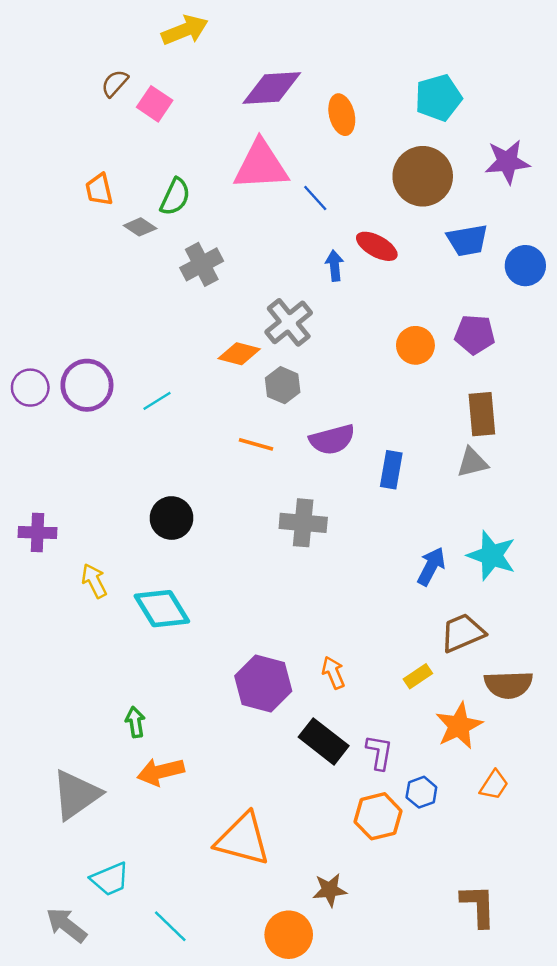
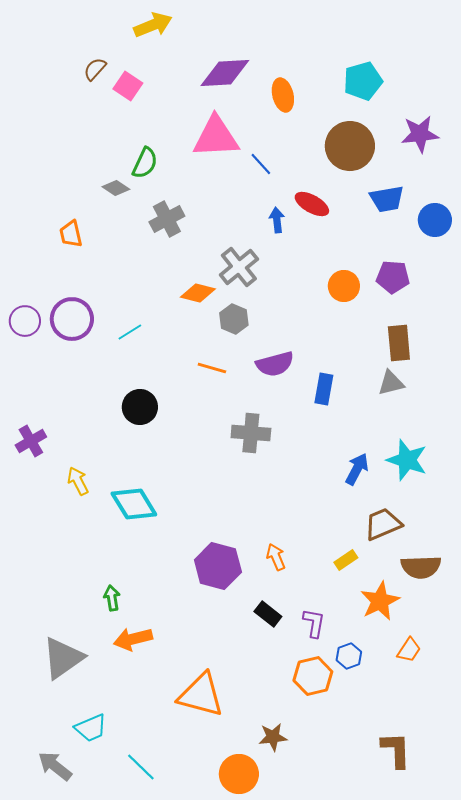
orange trapezoid: (99, 190) -> (71, 234), moved
black circle: (171, 518) -> (140, 407), moved
purple cross: (37, 533) -> (31, 441), turned -32
black rectangle: (324, 741) -> (268, 614), size x0.7

